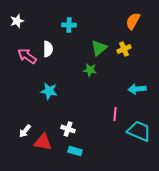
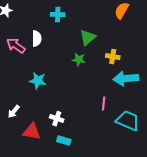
yellow cross: (124, 49) -> (113, 57), moved, turned 32
cyan arrow: (137, 89) -> (126, 79), size x1.4
white arrow: (25, 131) -> (14, 112), moved

